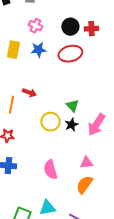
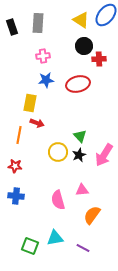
pink cross: (35, 26) -> (43, 56), turned -32
black circle: (70, 27) -> (84, 46), moved
yellow rectangle: (13, 50) -> (30, 103), moved
pink triangle: (86, 163) -> (82, 190), moved

